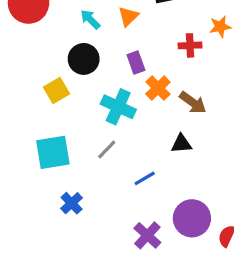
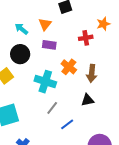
purple rectangle: (136, 62) -> (49, 45), moved, turned -56
brown arrow: (193, 103) -> (92, 73), turned 66
gray line: (107, 150) -> (52, 108), moved

